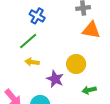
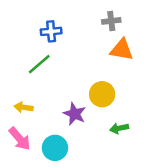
blue cross: (37, 16) -> (51, 31), turned -35
yellow arrow: (32, 62) -> (24, 107), moved

